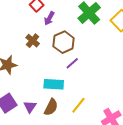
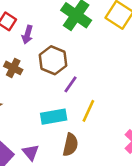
yellow line: (78, 105) -> (88, 111), moved
brown semicircle: (51, 107) -> (70, 145), moved

